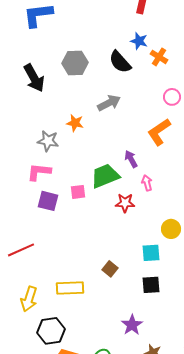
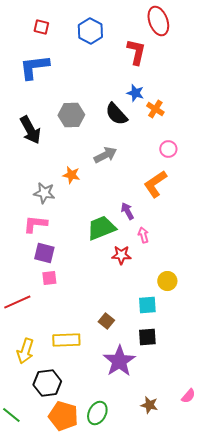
pink square: (78, 192) -> (49, 278), moved
purple star: (132, 325) -> (119, 361), moved, size x1.5

